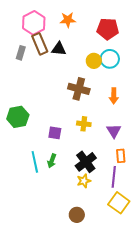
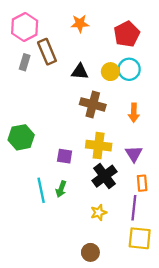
pink hexagon: (34, 23) -> (25, 27), moved
red pentagon: (108, 29) -> (127, 34), turned -30
black triangle: (59, 49) -> (80, 72), moved
yellow cross: (84, 124) -> (99, 146), size x1.5
black cross: (86, 162) -> (104, 176), moved
yellow square: (119, 203) -> (140, 238), turned -30

